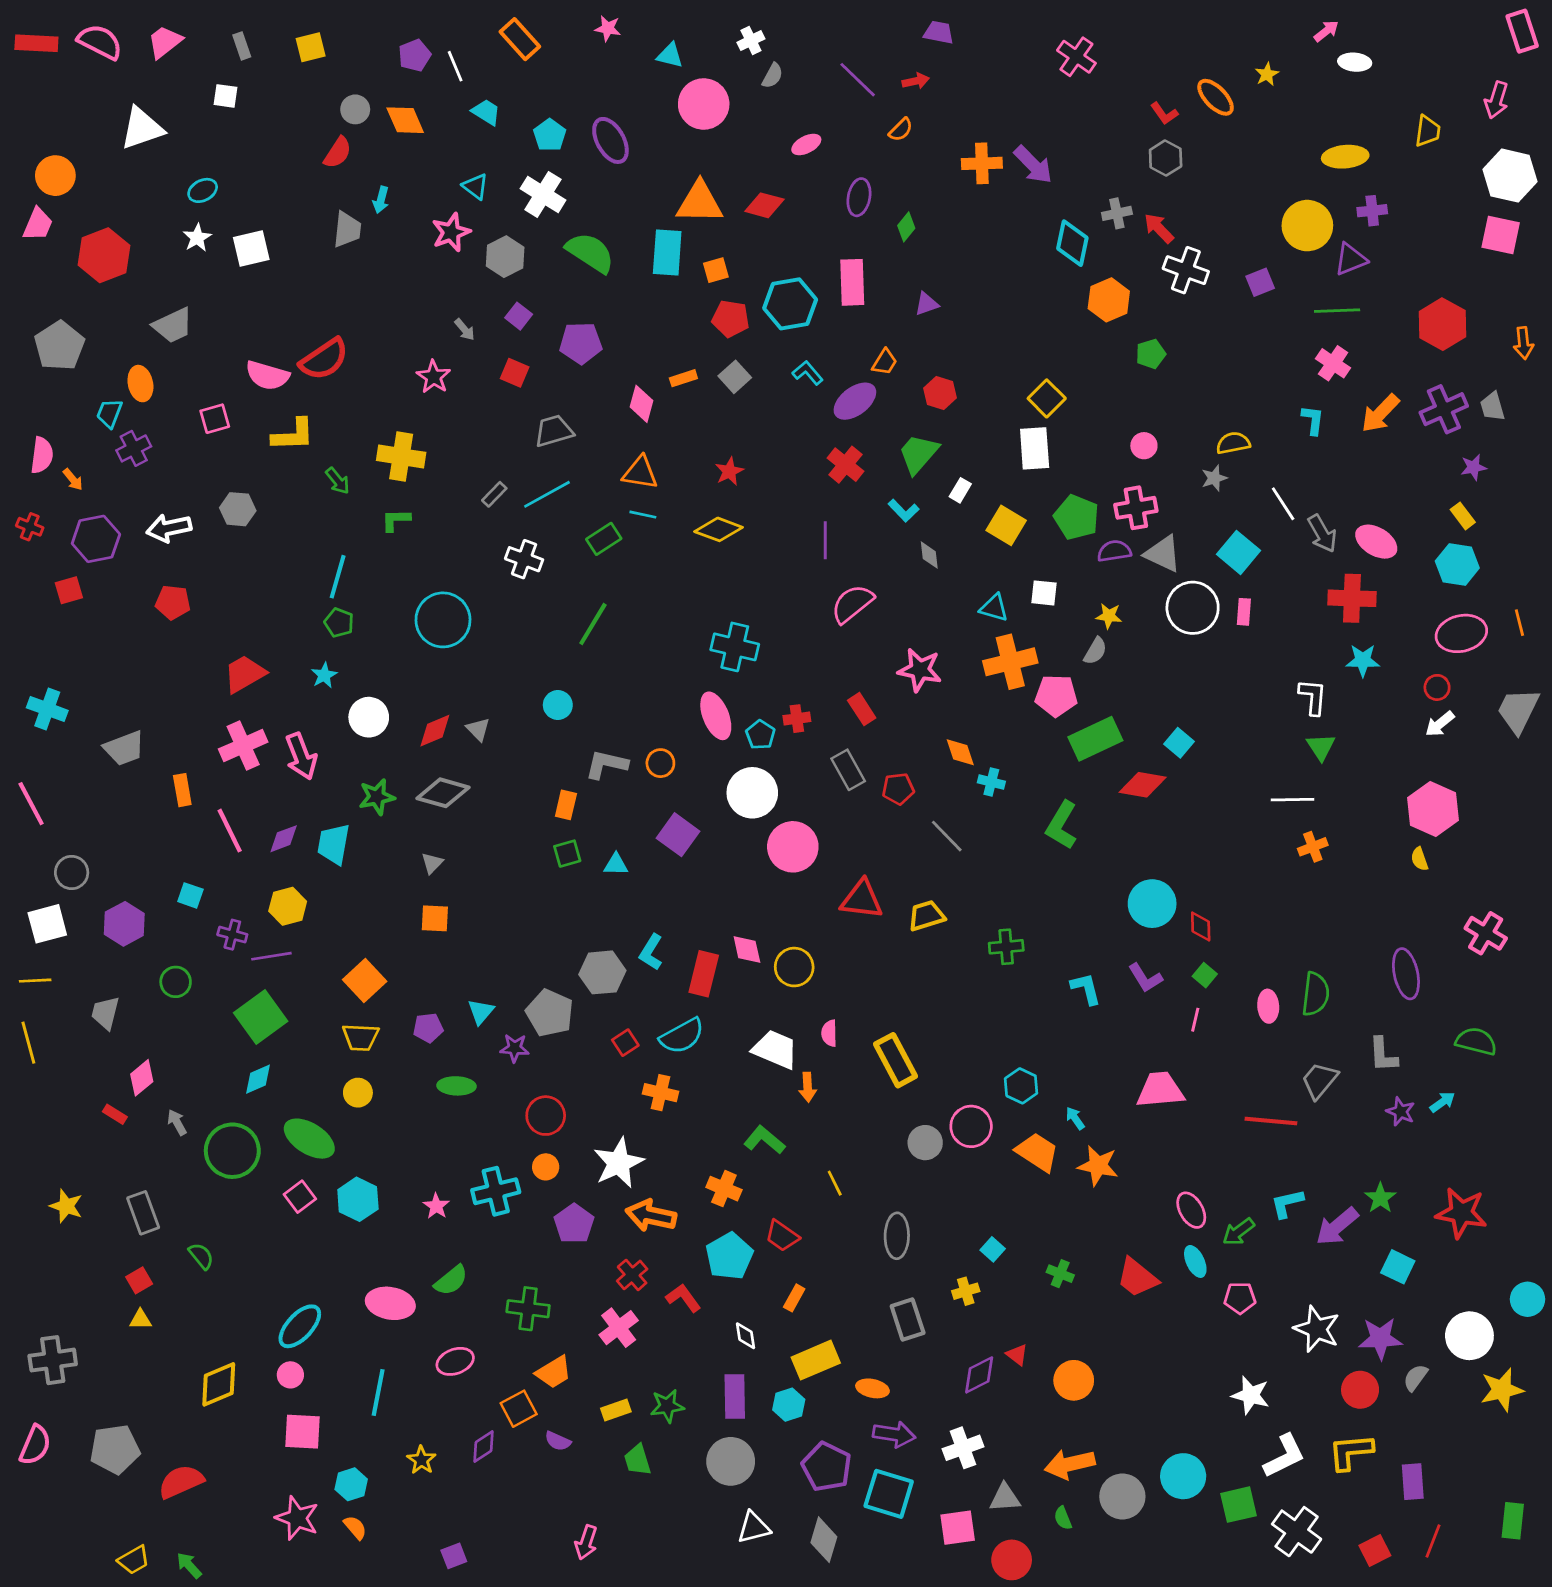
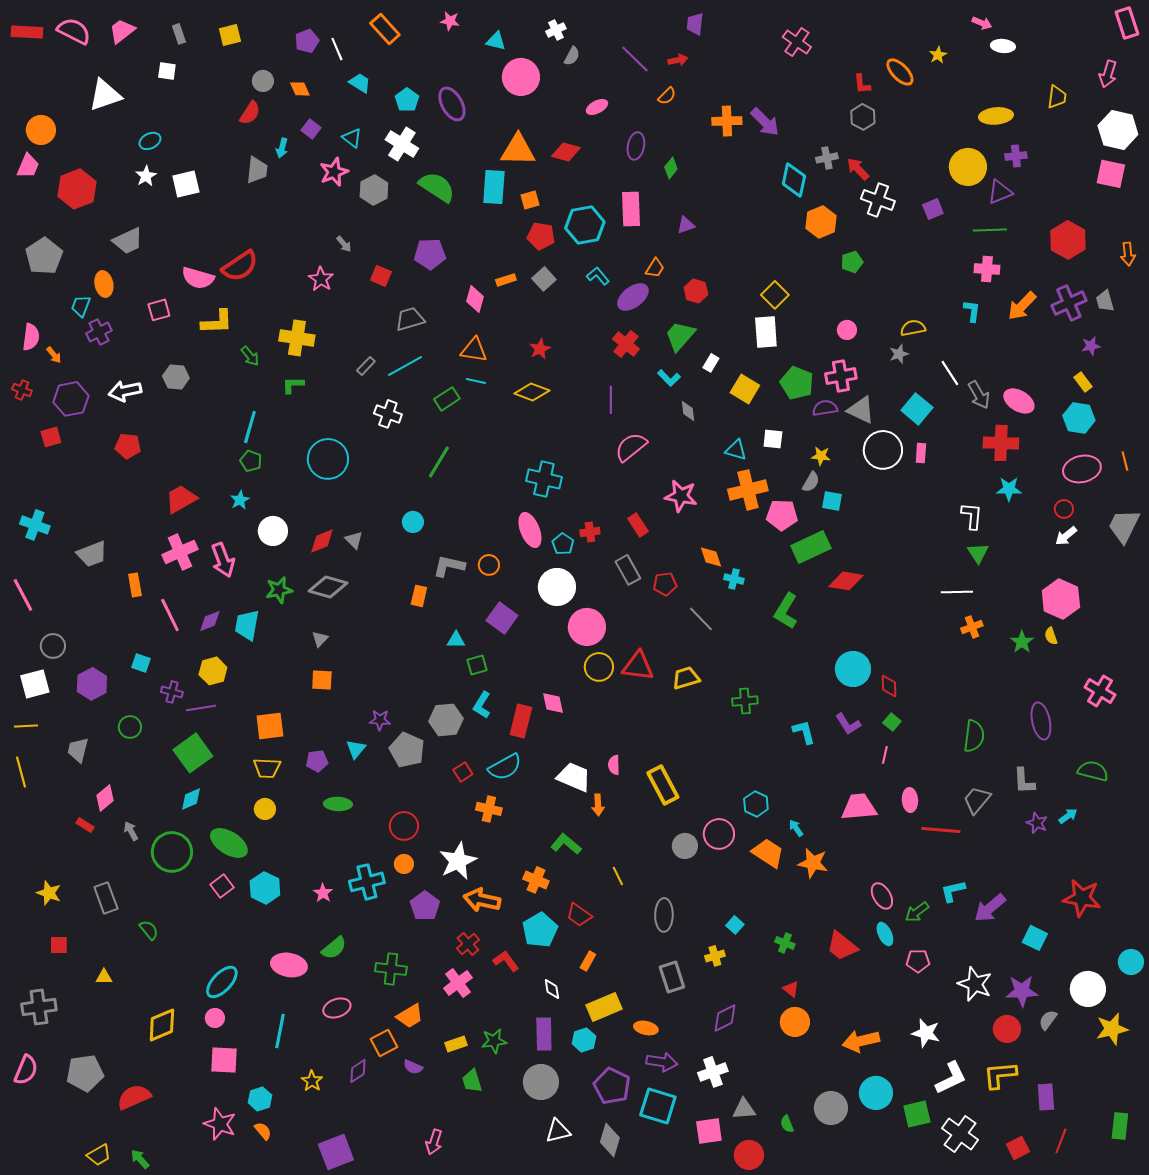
pink arrow: (1326, 31) -> (982, 23), turned 60
purple trapezoid: (939, 32) -> (695, 24), turned -95
red L-shape: (1164, 113) -> (862, 84), turned 30
orange diamond: (405, 120) -> (300, 89), size x0.7
purple square: (519, 316) -> (311, 129), moved
pink cross: (1333, 363) -> (987, 269), turned -30
cyan square: (1179, 743) -> (832, 501), moved, turned -30
green square: (567, 854) -> (477, 665), moved
yellow circle: (794, 967) -> (599, 667), moved
orange square: (365, 981) -> (270, 726), turned 36
pink ellipse: (1268, 1006) -> (910, 800), moved
purple star: (515, 1048) -> (380, 720), moved
green star: (1380, 1198) -> (1022, 642), moved
red square: (139, 1280) -> (59, 945), moved, turned 30
red triangle: (1017, 1355) -> (791, 989), moved
orange arrow: (1070, 1464) -> (861, 1041), moved
purple square: (454, 1556) -> (336, 1152), size x1.8

